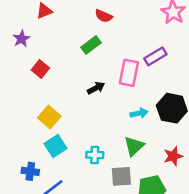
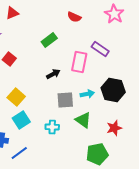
red semicircle: (104, 16) -> (74, 17), moved
purple rectangle: (155, 56) -> (100, 49), turned 66
green triangle: (134, 146) -> (83, 120), turned -42
gray square: (121, 176) -> (65, 100), moved

